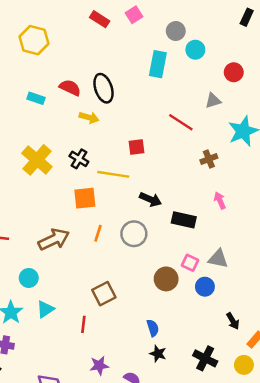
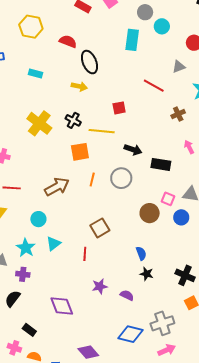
red semicircle: (70, 88) -> (68, 41), moved

